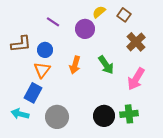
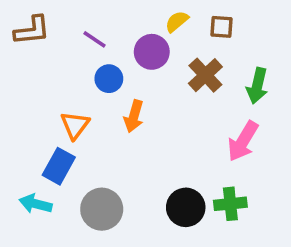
brown square: (124, 15) -> (221, 27), turned -32
brown cross: (136, 42) -> (205, 75), moved
brown L-shape: (21, 44) -> (32, 30), moved
blue circle: (45, 50) -> (109, 79), moved
green arrow: (106, 65) -> (257, 86), moved, turned 48

